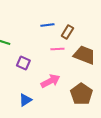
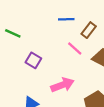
pink line: (57, 49) -> (75, 49), turned 40

